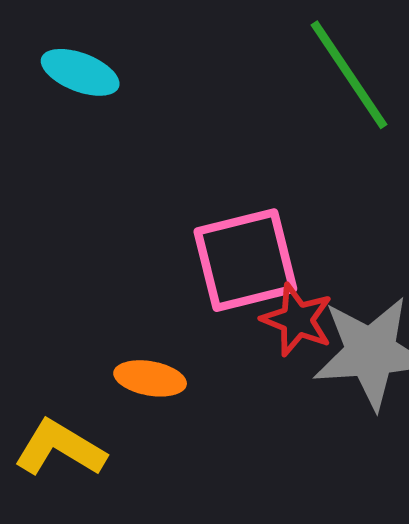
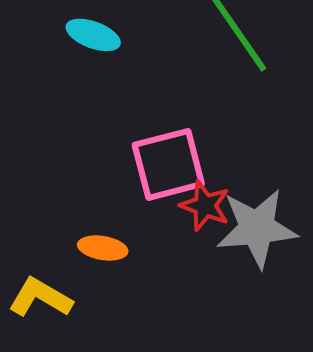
cyan ellipse: (80, 72) -> (93, 35), moved

